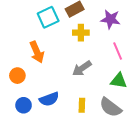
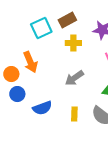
orange circle: (17, 76) -> (11, 74), moved
blue circle: (24, 105) -> (17, 94), moved

